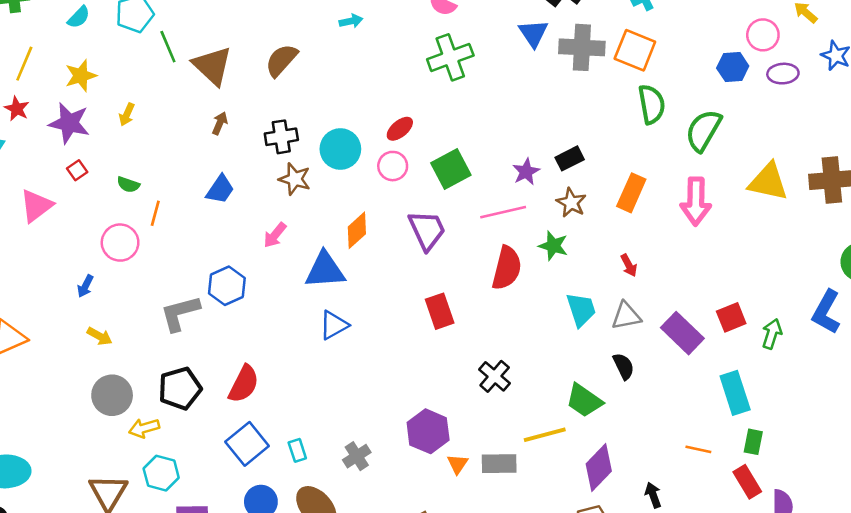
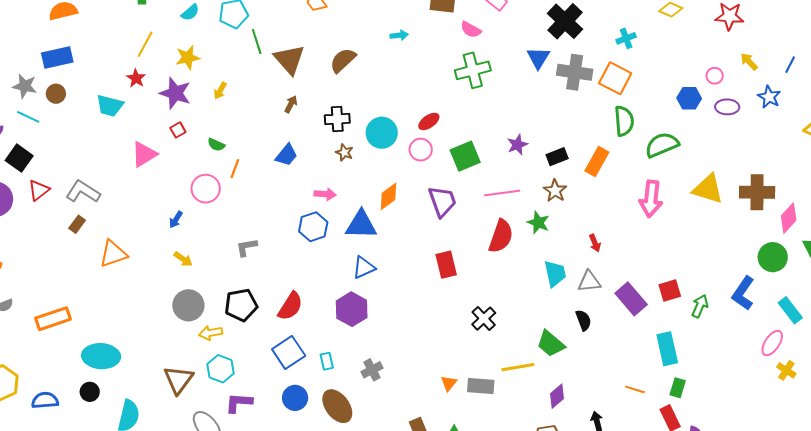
pink circle: (763, 35) -> (715, 76), size x0.7
green semicircle: (703, 130) -> (662, 145), turned 32
purple star: (526, 172) -> (517, 145), moved
brown star: (295, 179) -> (344, 152), size x0.7
orange rectangle: (631, 193) -> (597, 161), moved
pink arrow: (275, 235) -> (325, 194), turned -130
blue hexagon: (227, 286) -> (313, 227), moved
gray L-shape: (180, 313) -> (247, 247), size x0.7
purple hexagon: (428, 431) -> (352, 309), moved
purple diamond: (599, 467) -> (557, 396), size x0.7

